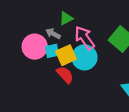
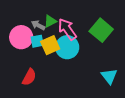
green triangle: (66, 18) -> (50, 21), moved
red semicircle: (65, 75) -> (29, 77), moved, turned 72

